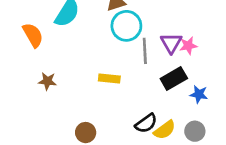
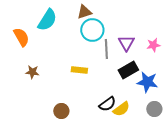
pink star: (188, 46) -> (153, 45), moved
blue star: (199, 94) -> (147, 82), size x1.5
gray circle: (195, 131) -> (154, 109), moved

